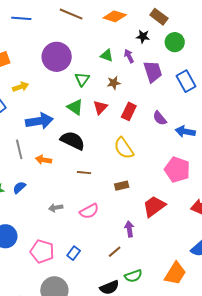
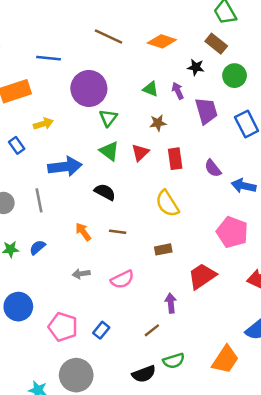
blue line: (21, 18) -> (49, 58), moved
green triangle: (82, 79) -> (108, 118), moved
red rectangle: (129, 111) -> (175, 159), turned -36
black semicircle: (73, 141) -> (105, 192), size x0.7
orange arrow: (43, 160) -> (83, 232), moved, turned 42

